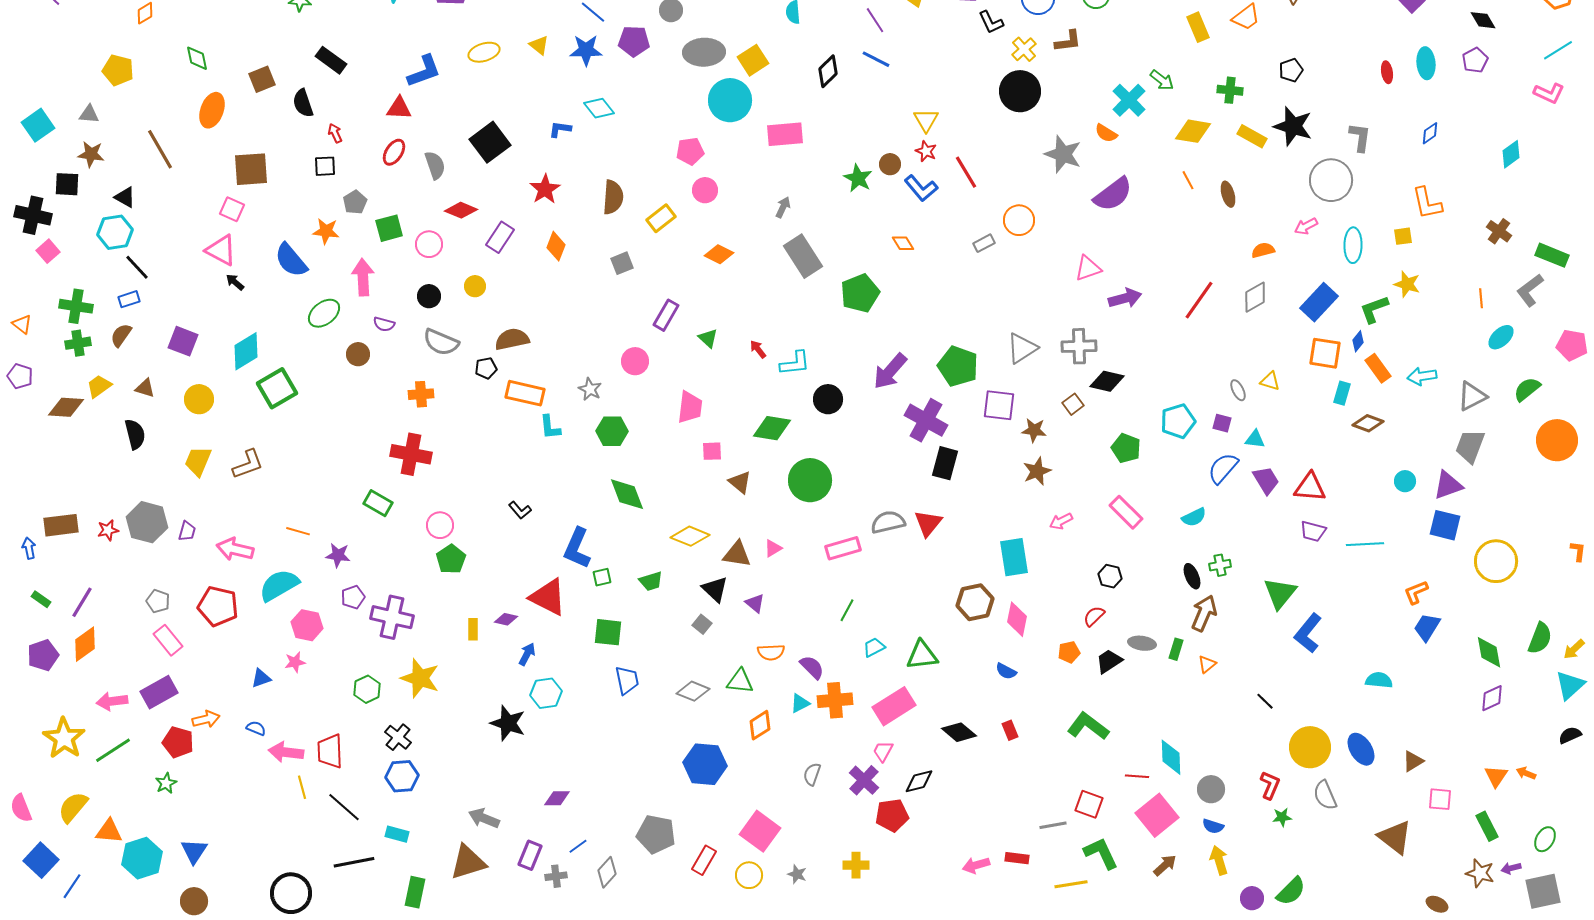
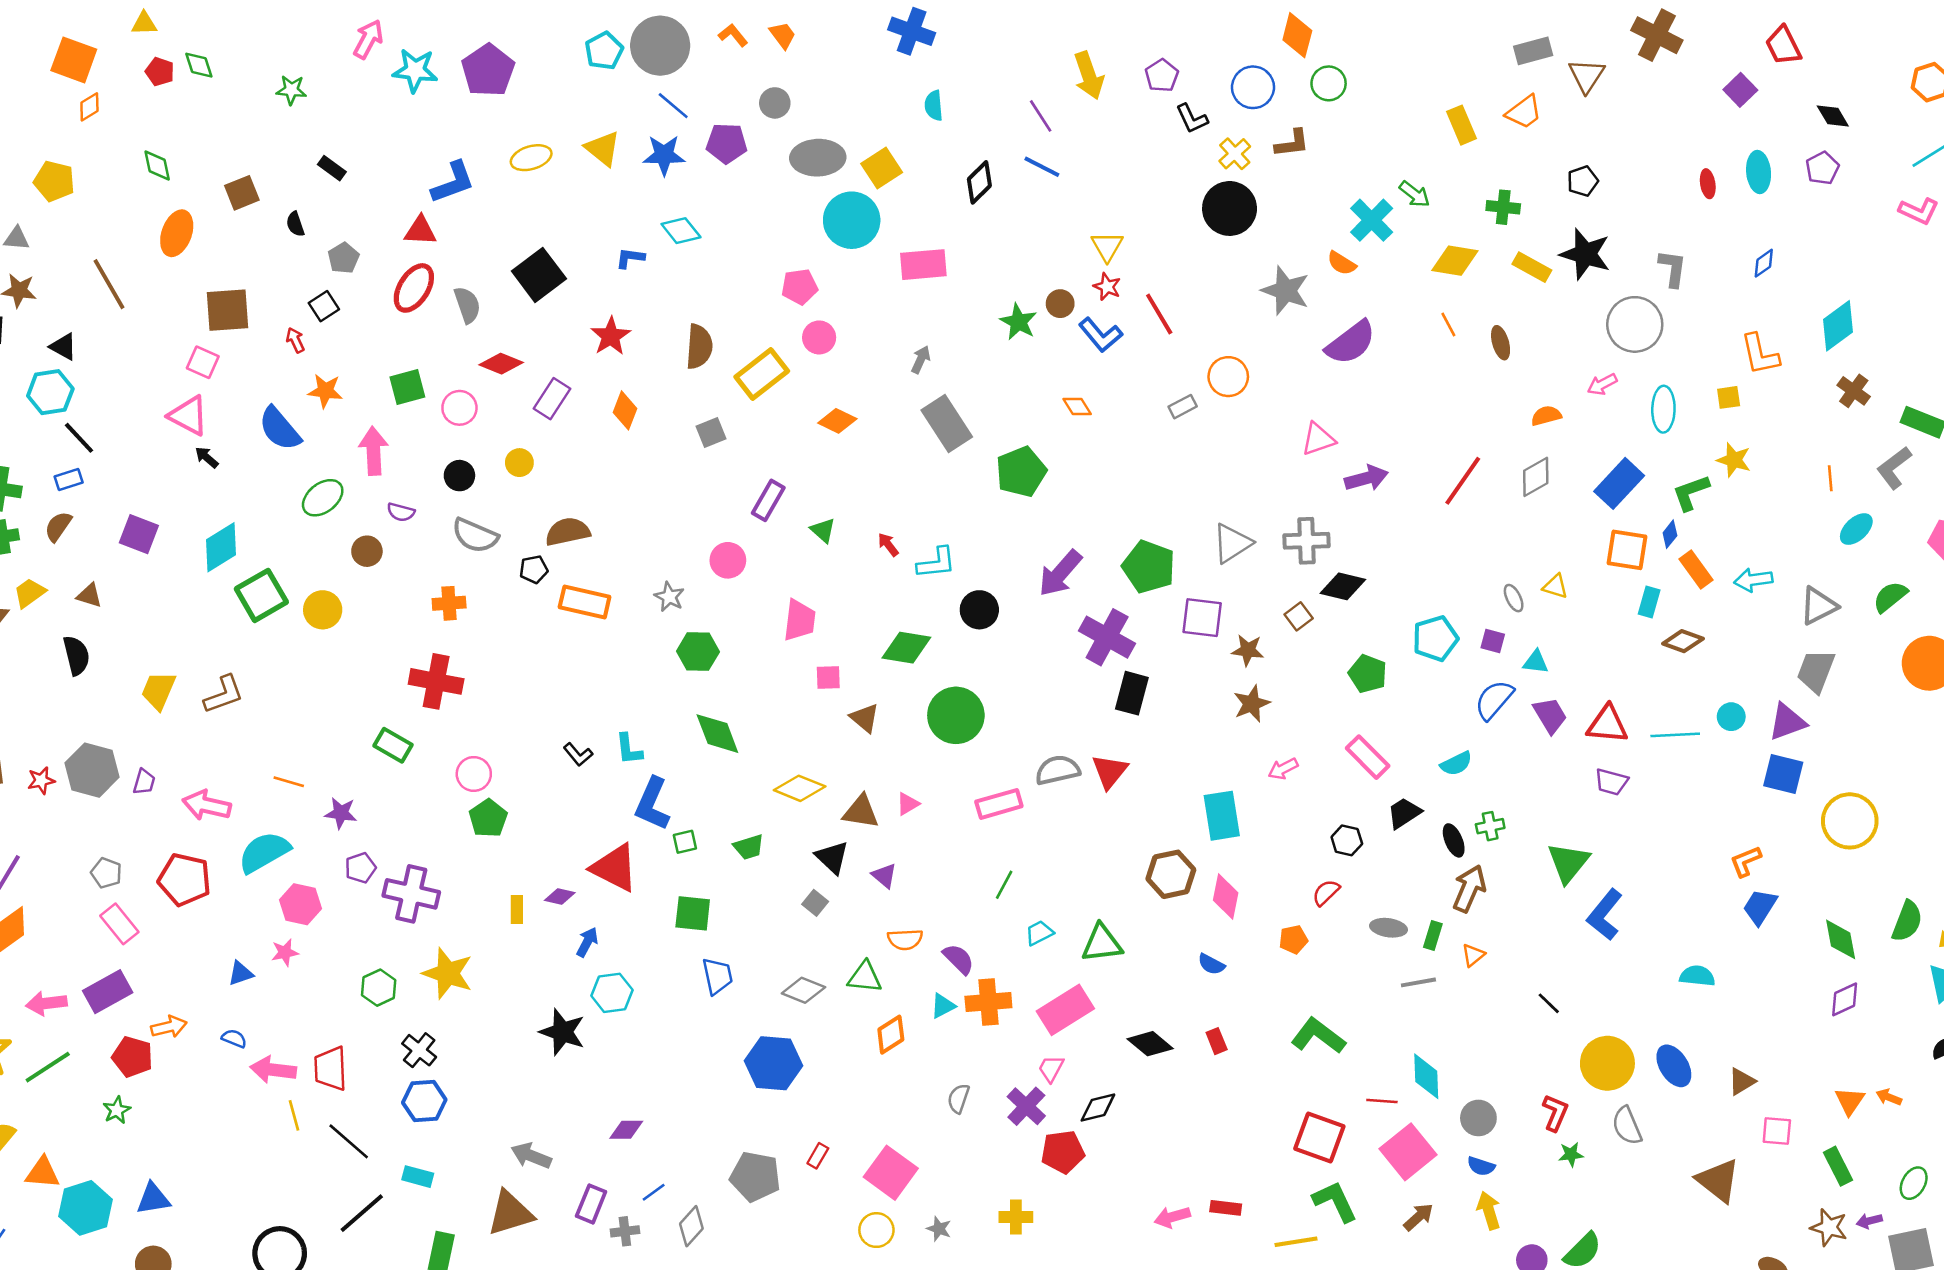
yellow triangle: (539, 45) -> (603, 149), size x1.4
black rectangle: (331, 60) -> (332, 168), size x0.7
black semicircle: (303, 103) -> (295, 224), size x0.7
red arrow: (335, 133) -> (295, 340), moved
red ellipse: (394, 152) -> (414, 288), size x1.4
cyan diamond: (1511, 154) -> (1838, 326), moved, size x1.4
black square: (325, 166) -> (324, 306), turned -30
gray pentagon: (355, 202) -> (343, 258), moved
yellow rectangle: (661, 218) -> (762, 374), size x1.4
yellow circle: (199, 399) -> (323, 610), moved
cyan L-shape: (550, 427) -> (629, 749), moved
cyan line: (1365, 544) -> (1675, 735), moved
black trapezoid: (1109, 661) -> (1404, 813), moved
blue hexagon: (705, 764) -> (773, 1063), moved
red square: (1089, 804) -> (1319, 1138), size x1.4
gray line: (1053, 825) -> (1418, 982), moved
blue triangle: (194, 851) -> (153, 1199), turned 48
red rectangle: (704, 860) -> (818, 1156), moved, size x0.7
black line: (354, 862) -> (362, 1213), turned -30

